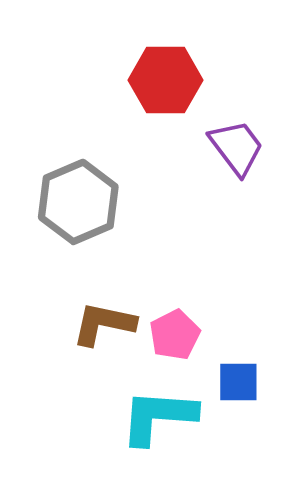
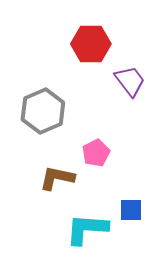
pink pentagon: (175, 335) -> (96, 153), moved

